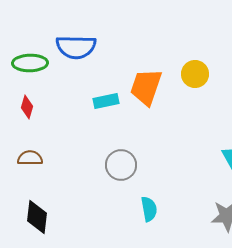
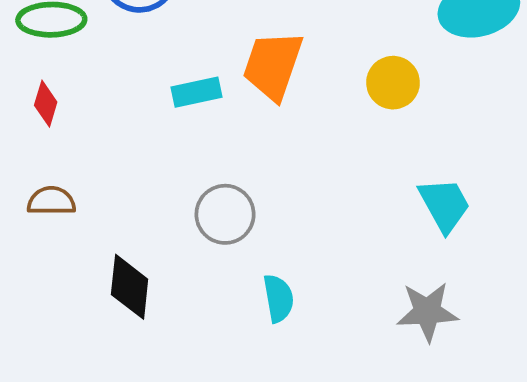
yellow circle: (195, 74) -> (393, 83), moved
black diamond: (37, 217) -> (130, 287), moved

